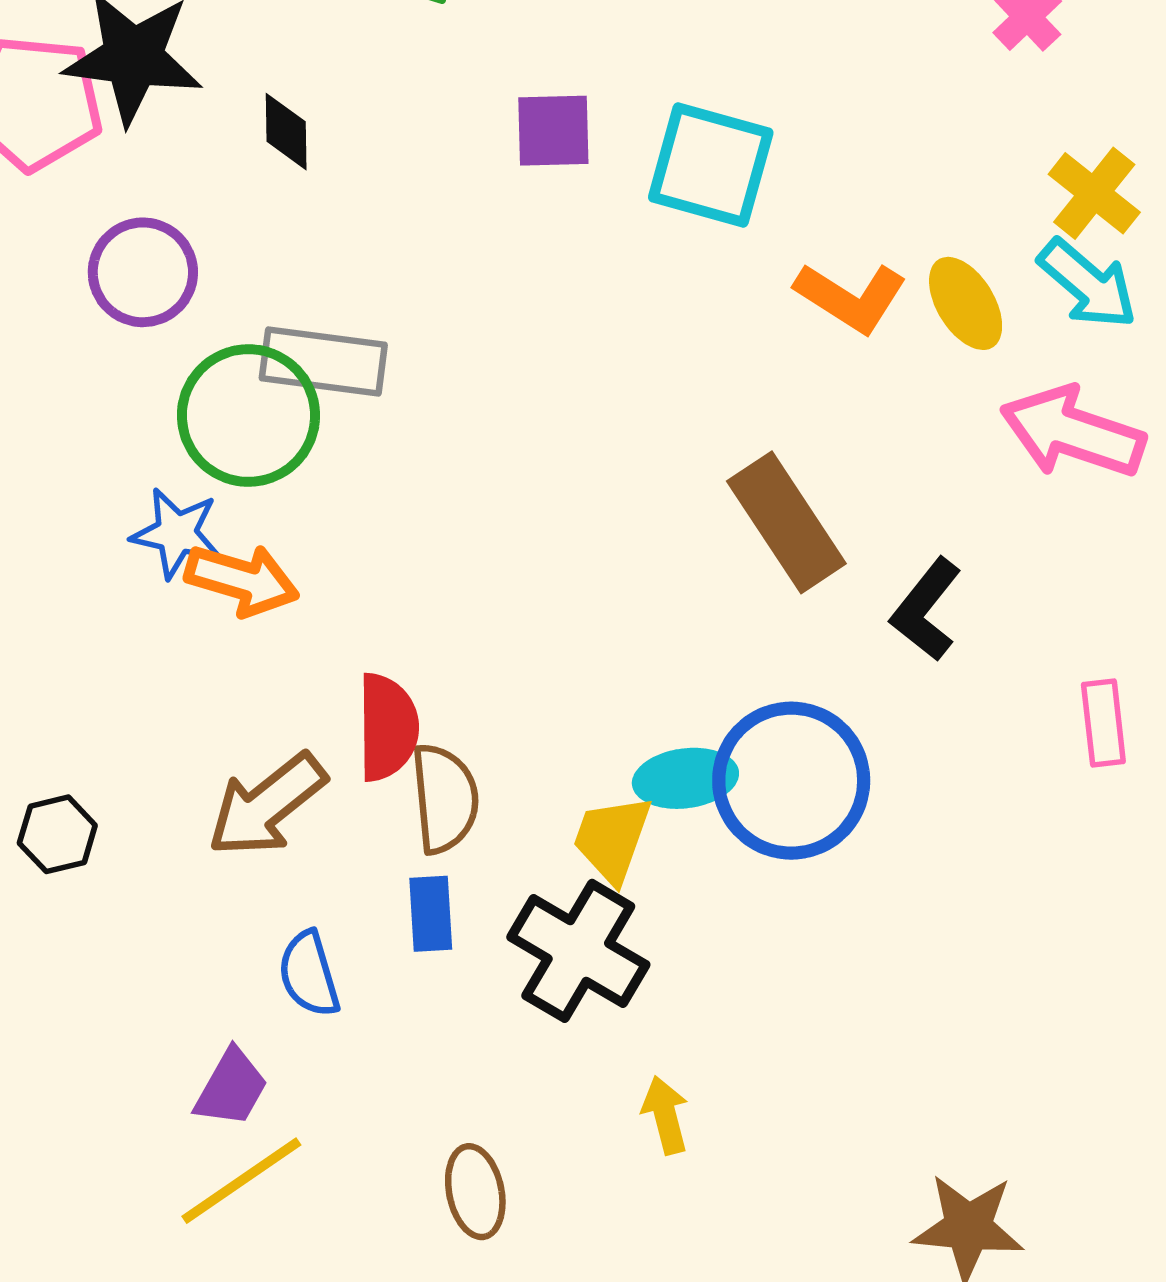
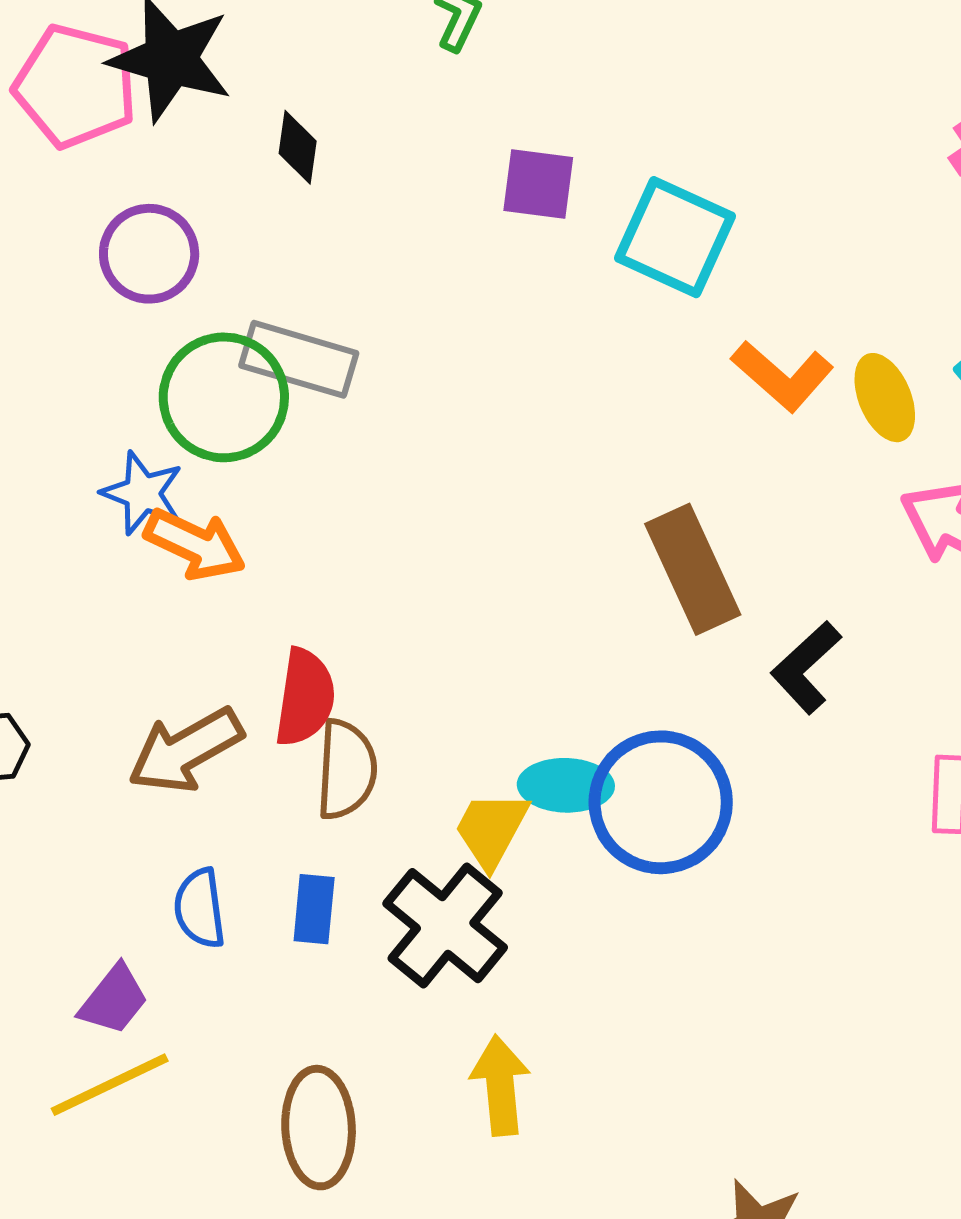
blue rectangle: (431, 914) -> (314, 909), moved
yellow arrow: (665, 1115) -> (500, 1085), size x1.4
brown ellipse: (475, 1192) -> (319, 1128), size x1.4

